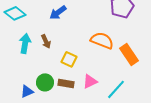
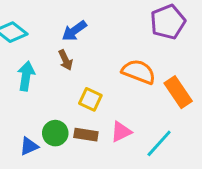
brown arrow: (46, 41) -> (65, 60), moved

